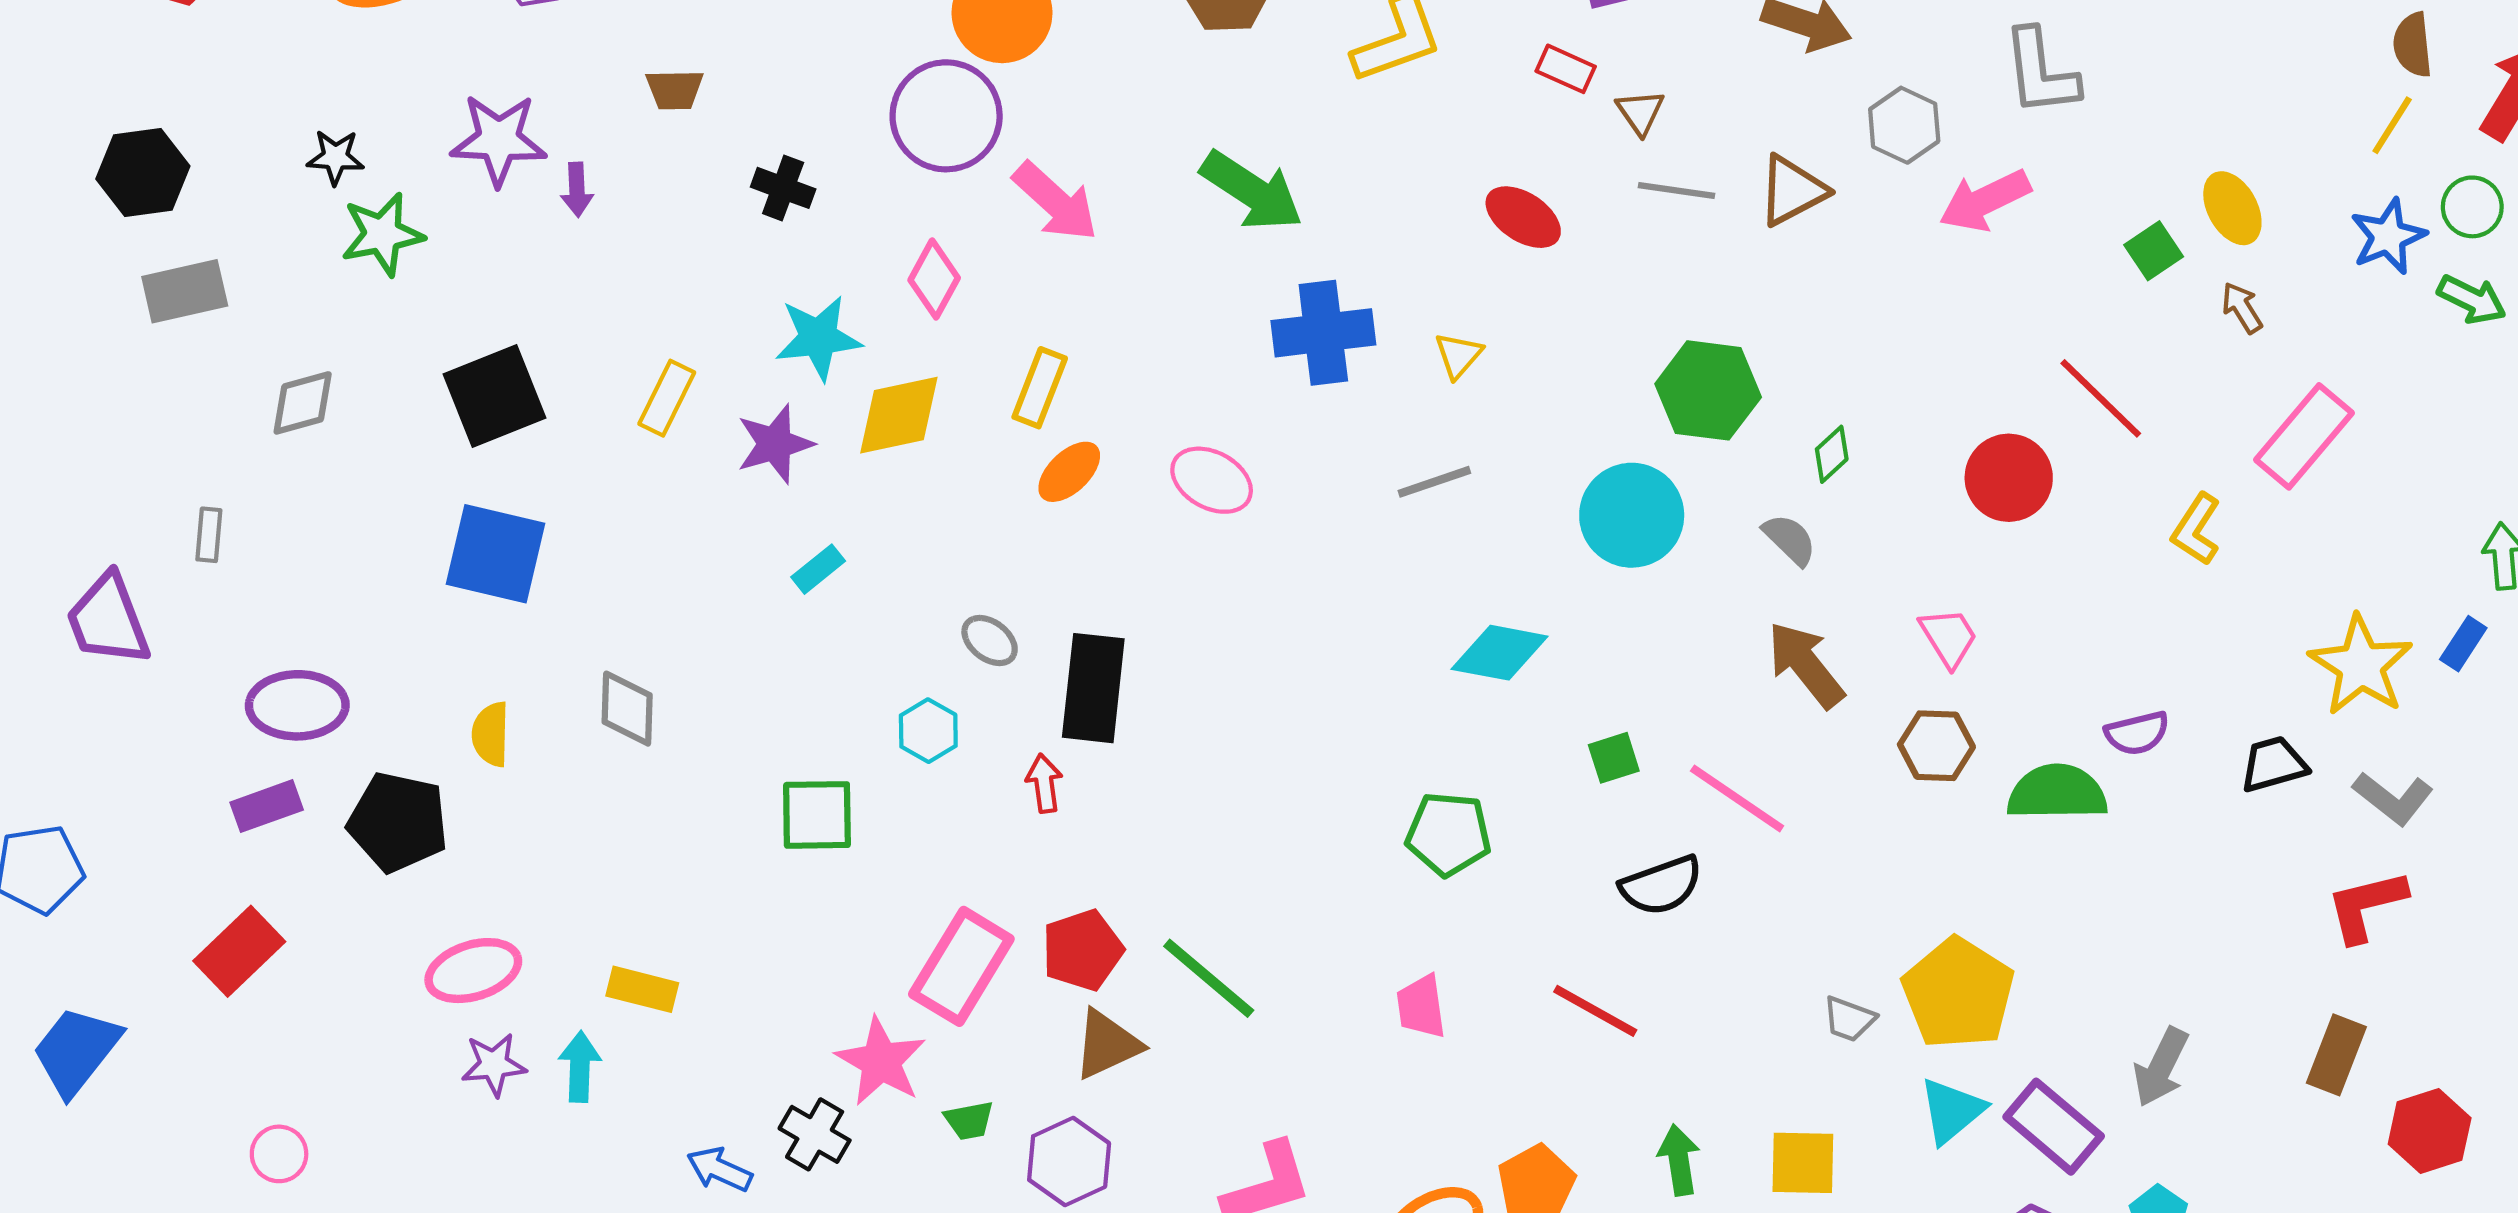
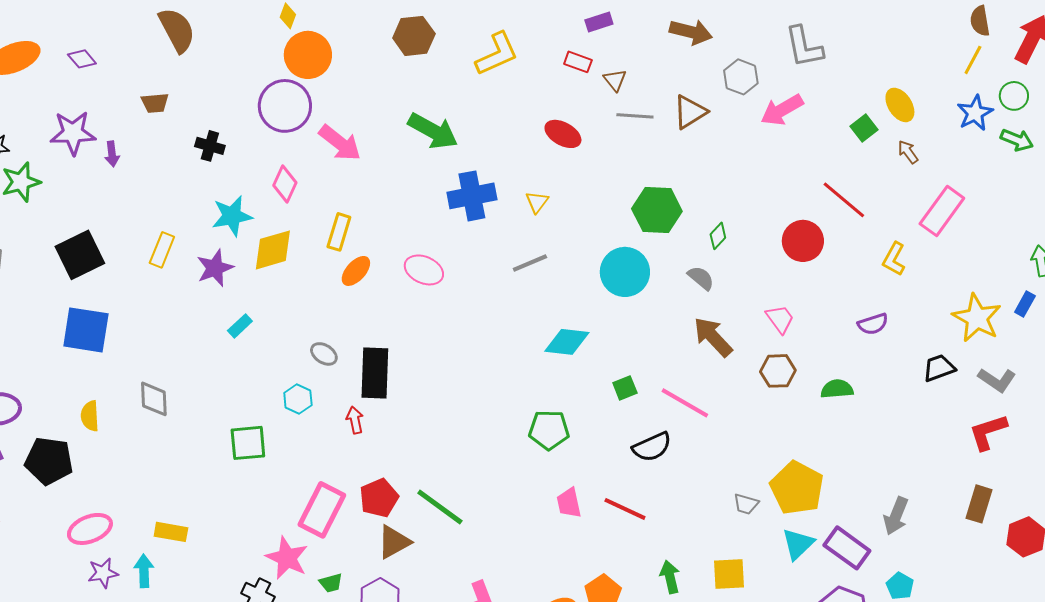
purple semicircle: (2137, 733) -> (873, 324), moved
green semicircle: (2057, 792) -> (837, 389), size x0.7
pink trapezoid: (1421, 1007) -> (569, 503), moved

